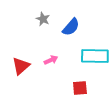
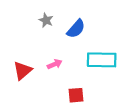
red square: (80, 88) -> (76, 95), moved

